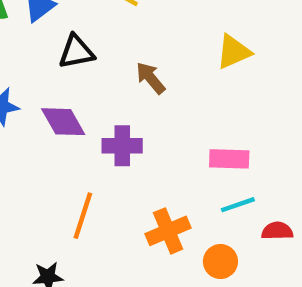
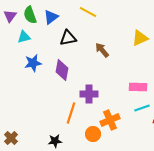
purple diamond: (63, 122) -> (62, 70), turned 40
purple cross: (122, 146) -> (89, 94), moved
orange circle: (220, 261) -> (93, 134), moved

